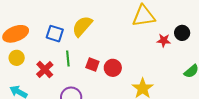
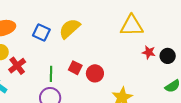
black circle: (182, 33) -> (168, 56), moved
green line: (68, 59) -> (51, 74), moved
red cross: (45, 70) -> (17, 66), moved

